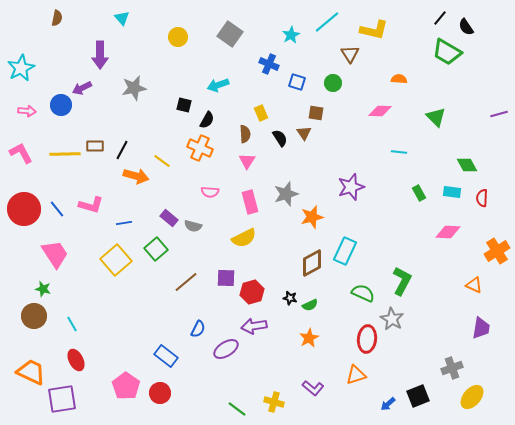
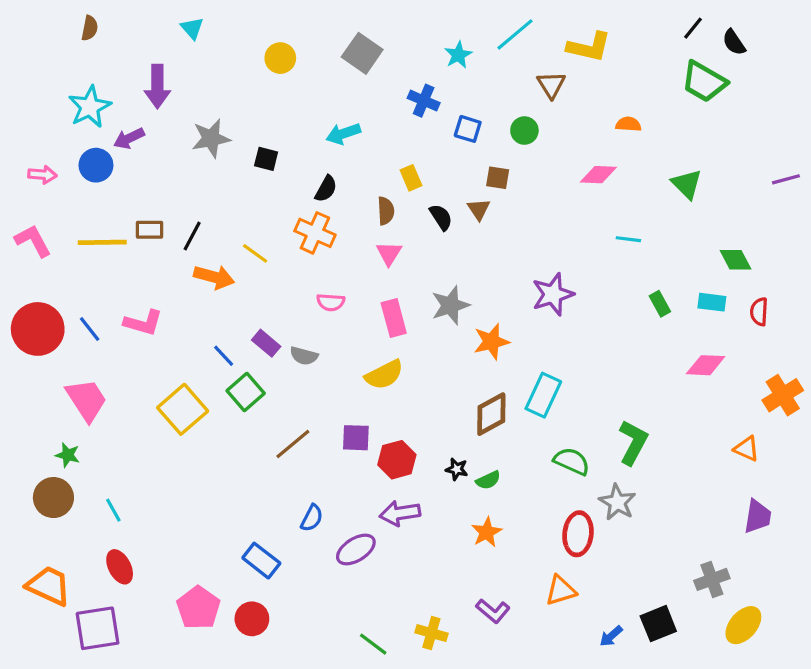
cyan star: (21, 68) -> (90, 107), moved
black square: (184, 105) -> (266, 159), moved
blue line: (124, 223) -> (224, 356), moved, turned 56

